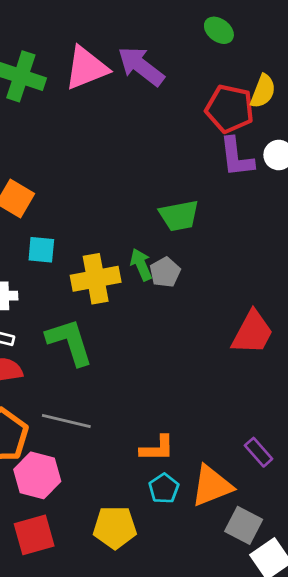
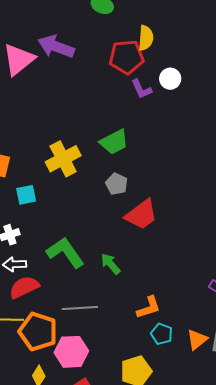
purple L-shape: (236, 157) -> (141, 89), size x0.7
green arrow: (141, 264) -> (111, 264), moved
yellow cross: (96, 279) -> (63, 159), moved
red trapezoid: (252, 333) -> (141, 215), moved, turned 42
orange triangle: (212, 486) -> (197, 340), moved, size x0.7

